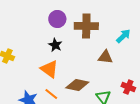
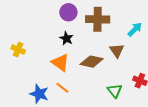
brown triangle: (105, 57) -> (117, 51), turned 49
brown diamond: (77, 85) -> (92, 62), moved

